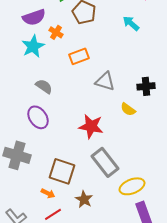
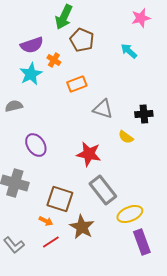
gray semicircle: (44, 86) -> (14, 106), moved, turned -48
brown star: (84, 199) -> (82, 227), size x1.4

